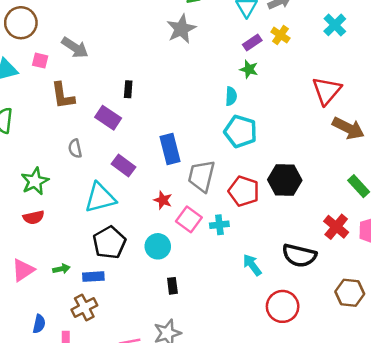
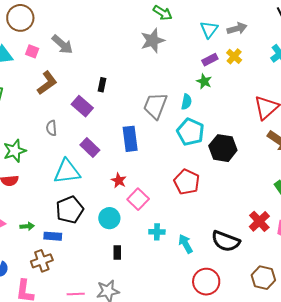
brown L-shape: (63, 96) -> (47, 83), turned -125
gray trapezoid: (201, 176) -> (155, 106), moved
black hexagon: (285, 180) -> (223, 148), moved
cyan cross: (219, 225) -> (157, 232), moved

